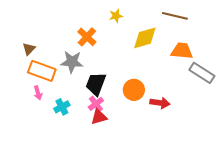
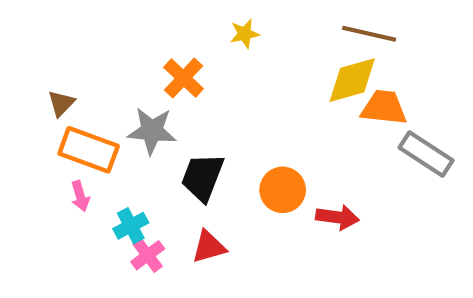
yellow diamond: (145, 38) -> (352, 80), moved
pink cross: (96, 104) -> (148, 255), moved

